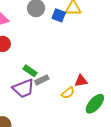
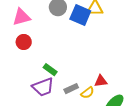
blue square: (59, 15) -> (80, 15), size x1.5
gray rectangle: (42, 80) -> (71, 89), moved

